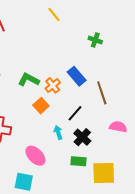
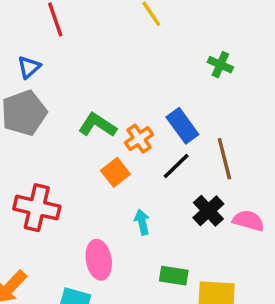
black line: (75, 113) -> (176, 166), moved
black cross: (82, 137) -> (208, 211), moved
pink ellipse: (35, 156) -> (99, 260), turned 30

